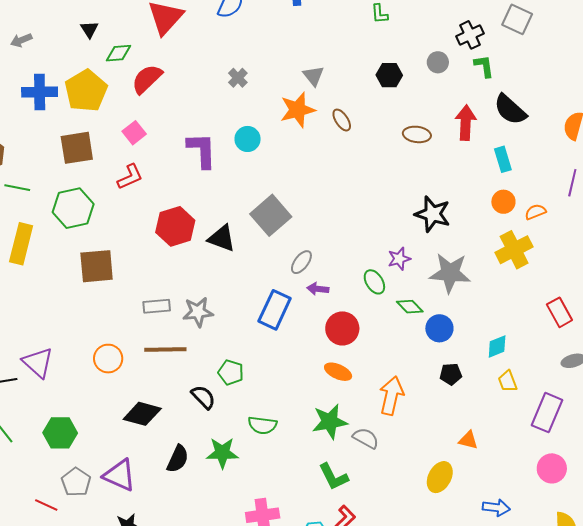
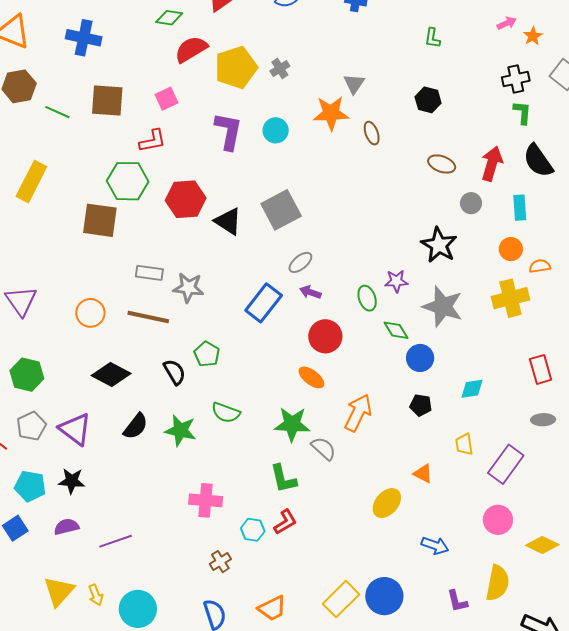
gray circle: (438, 62) -> (471, 203), moved
yellow pentagon: (86, 91) -> (236, 67), moved
green line: (17, 188) -> (57, 112), moved
green hexagon: (73, 208) -> (128, 181), moved
yellow trapezoid: (508, 381) -> (464, 444), moved

